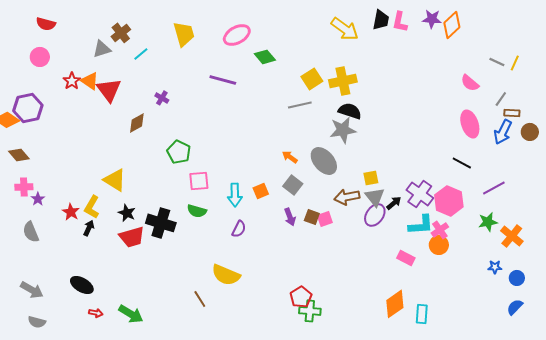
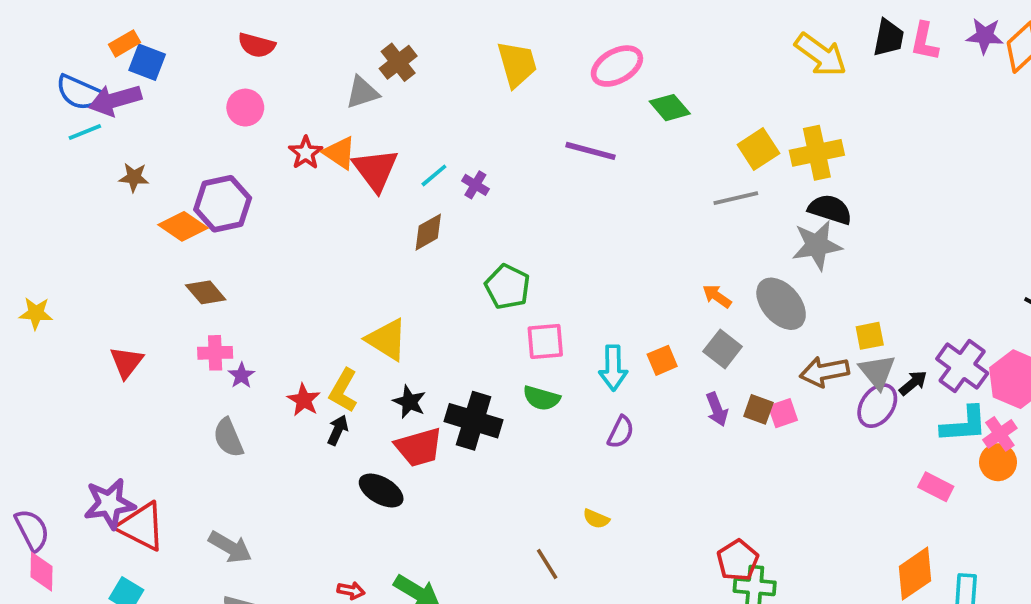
cyan line: (141, 54) -> (434, 175), moved
yellow semicircle: (226, 275) -> (596, 519), size x0.5
black ellipse: (82, 285) -> (381, 491), moved

